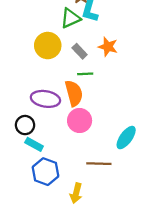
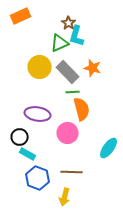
gray rectangle: (80, 51) -> (68, 72), size x1.6
orange semicircle: (74, 93) -> (82, 109), moved
brown line: (99, 164) -> (72, 172), moved

